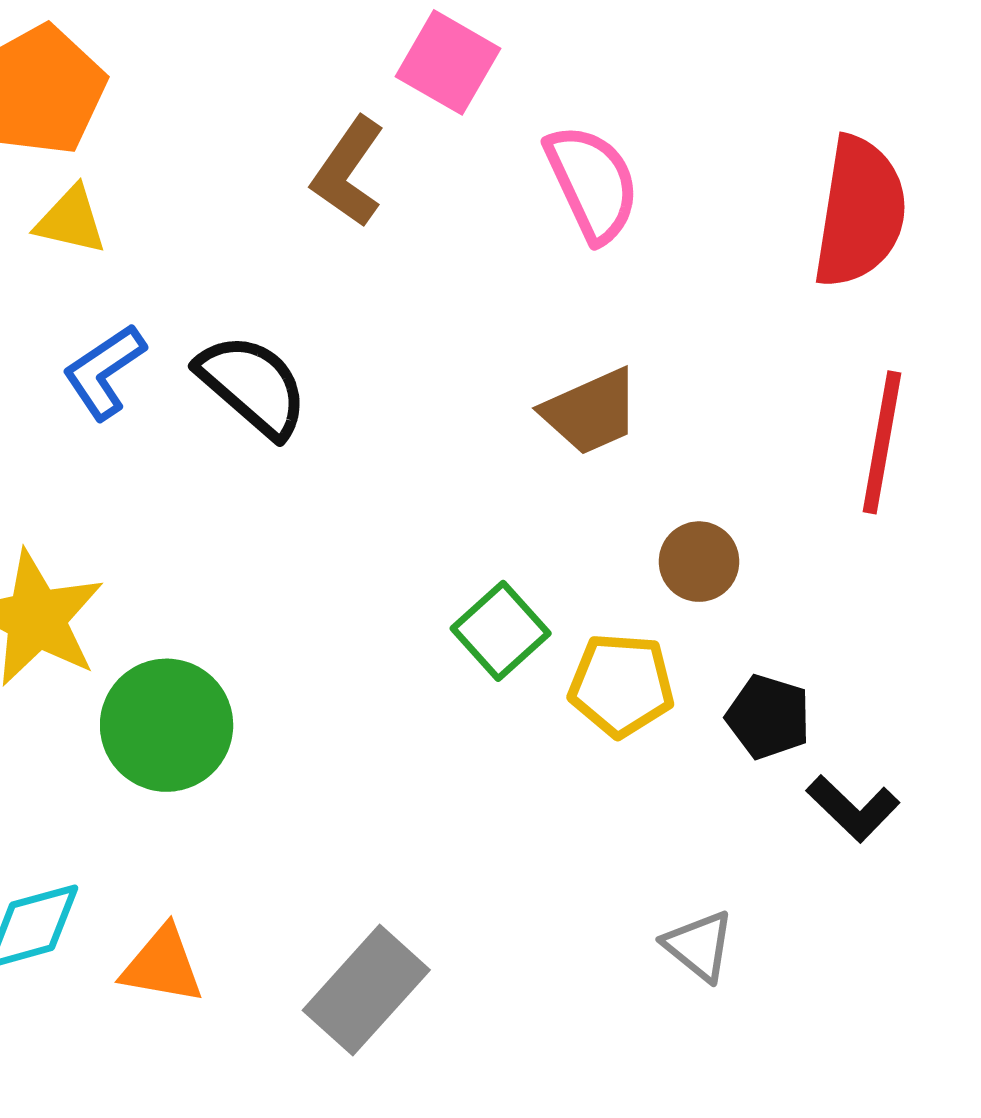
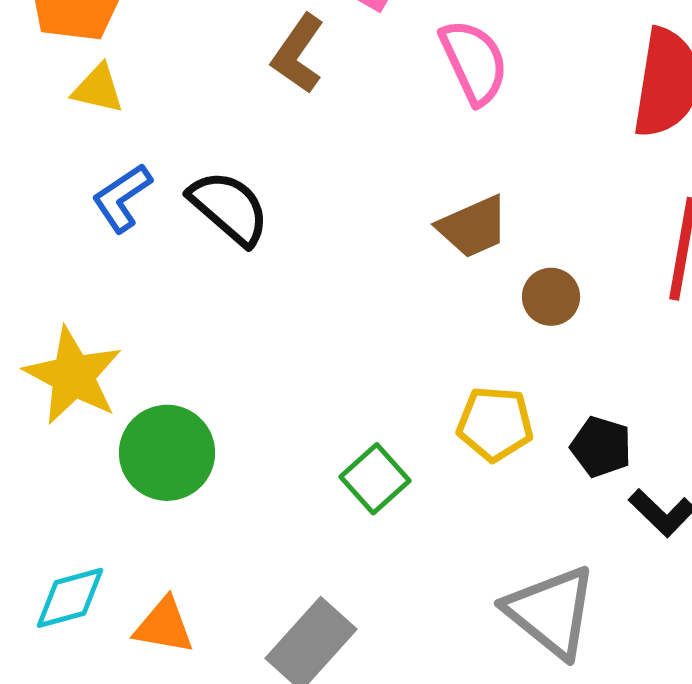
brown circle: (699, 562) -> (551, 297), moved
green square: (501, 631) -> (375, 479), moved
gray triangle: (699, 946) -> (551, 612), size x1.8

